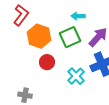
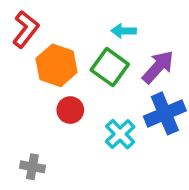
green square: (70, 37) -> (110, 67), turned -30

